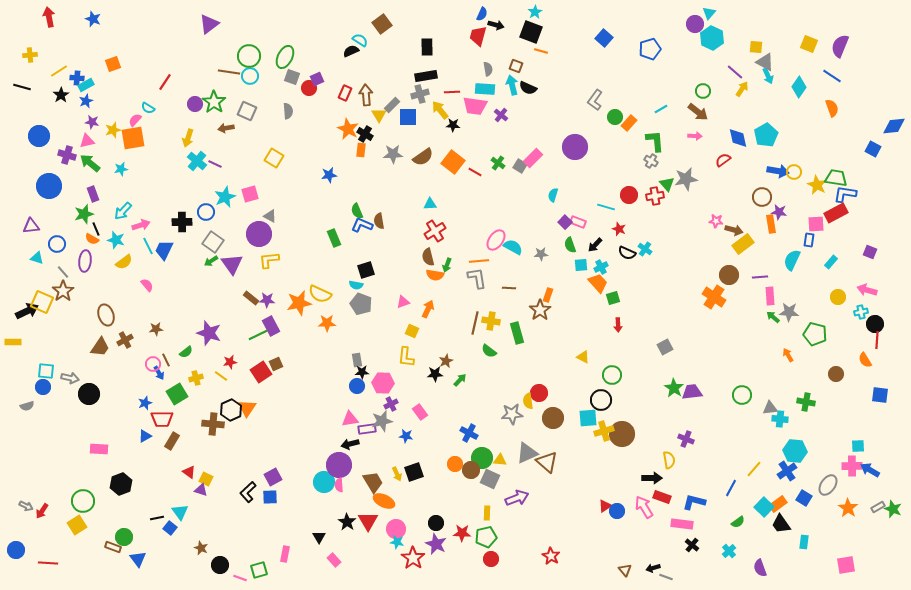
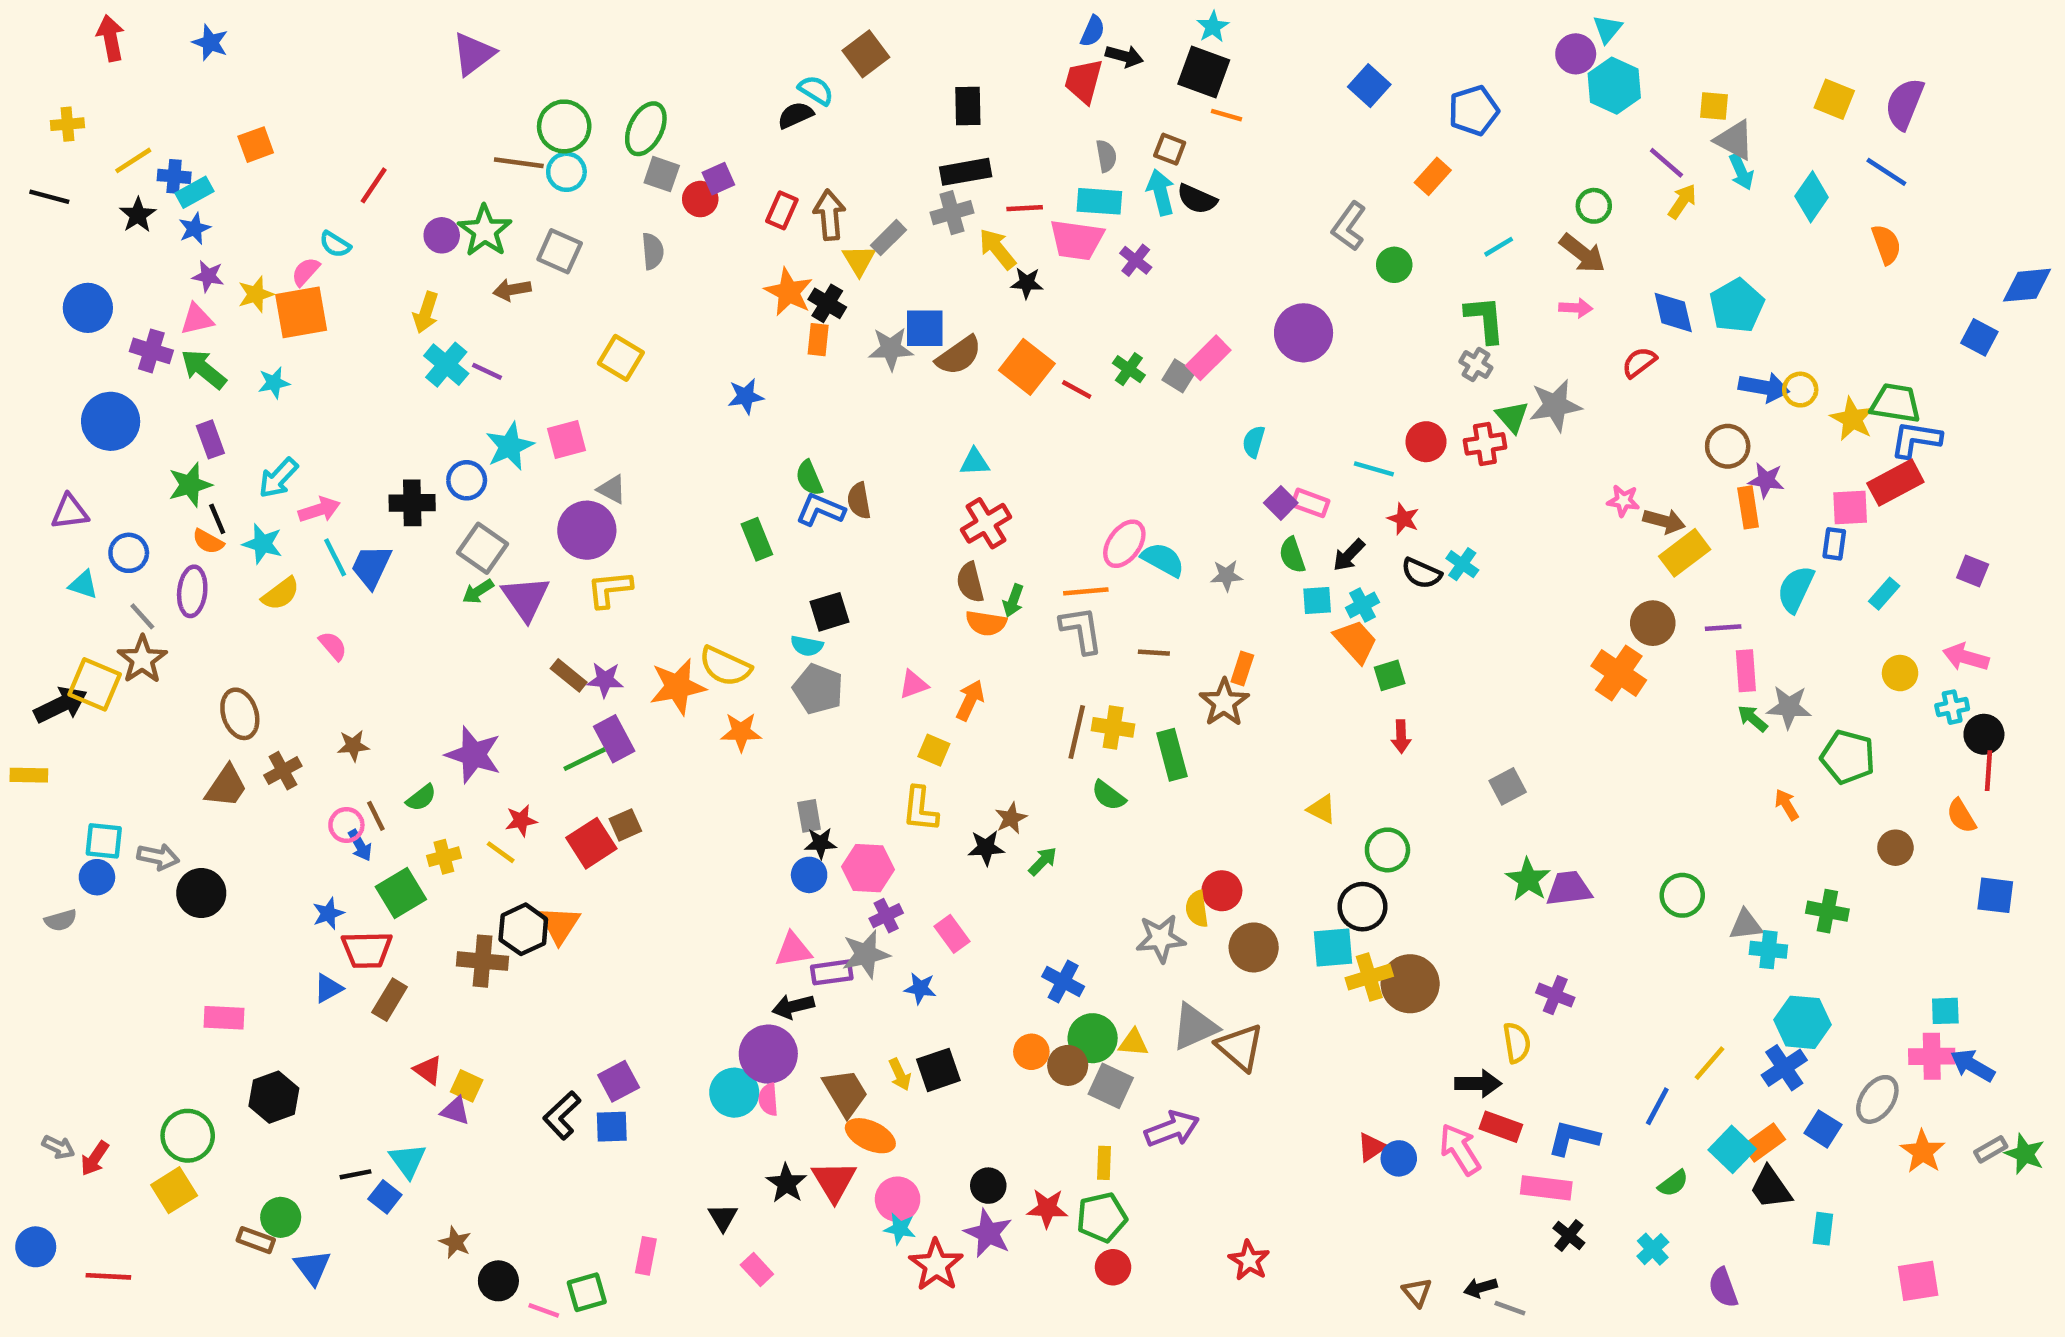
blue square: (408, 117) -> (925, 328), moved
orange rectangle: (629, 123) -> (1433, 176), moved

